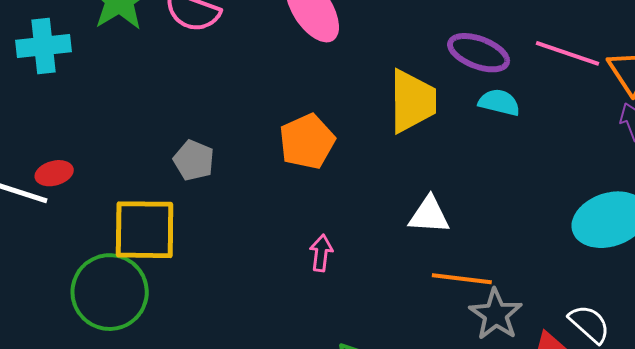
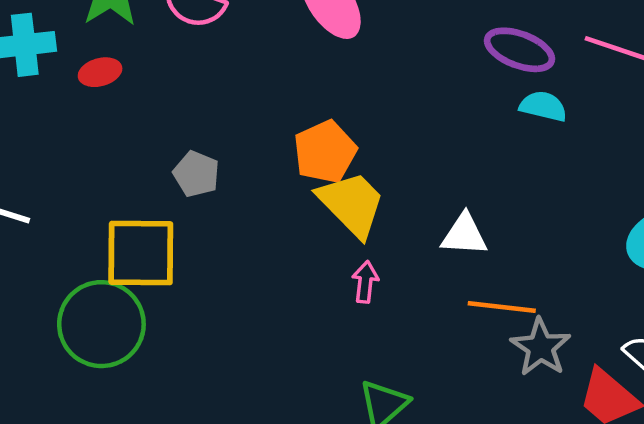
yellow trapezoid: (412, 101) -> (352, 204), moved, turned -44
red ellipse: (54, 173) -> (100, 72), moved
pink arrow: (321, 253) -> (365, 282), moved

